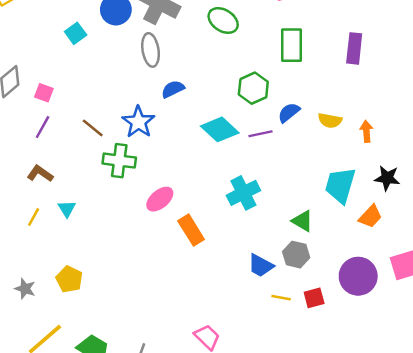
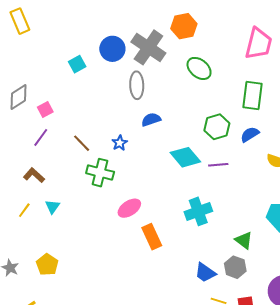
pink square: (44, 93) -> (45, 110), turned 35
blue semicircle: (289, 113) -> (250, 134), moved
blue star: (138, 122) -> (120, 143), size x0.6

